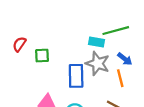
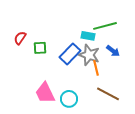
blue rectangle: (76, 76) -> (70, 54), moved, turned 45
orange line: (120, 78) -> (96, 68), moved

